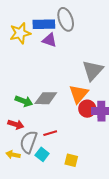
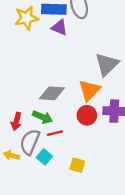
green arrow: (24, 101) -> (43, 117), moved
red circle: (87, 109) -> (87, 115), moved
red arrow: (16, 124) -> (16, 121), turned 84

